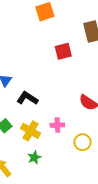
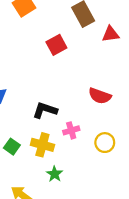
black L-shape: (27, 98) -> (45, 110), moved

